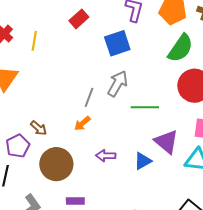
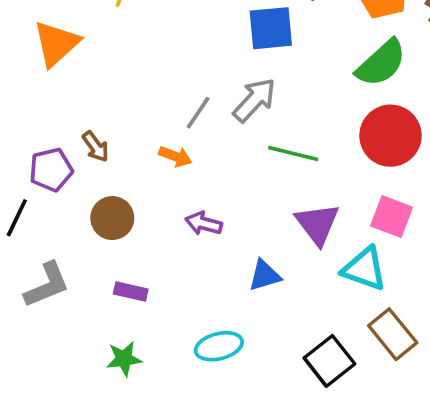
orange arrow: (82, 123) -> (175, 156), turned -132
blue triangle: (143, 161) -> (264, 275), moved
brown circle: (56, 164) -> (112, 218), size x0.7

